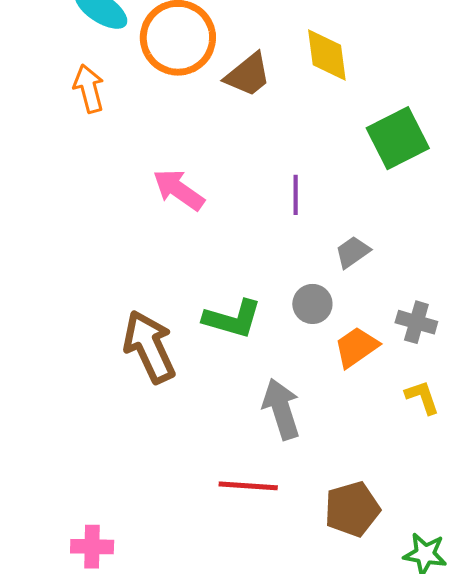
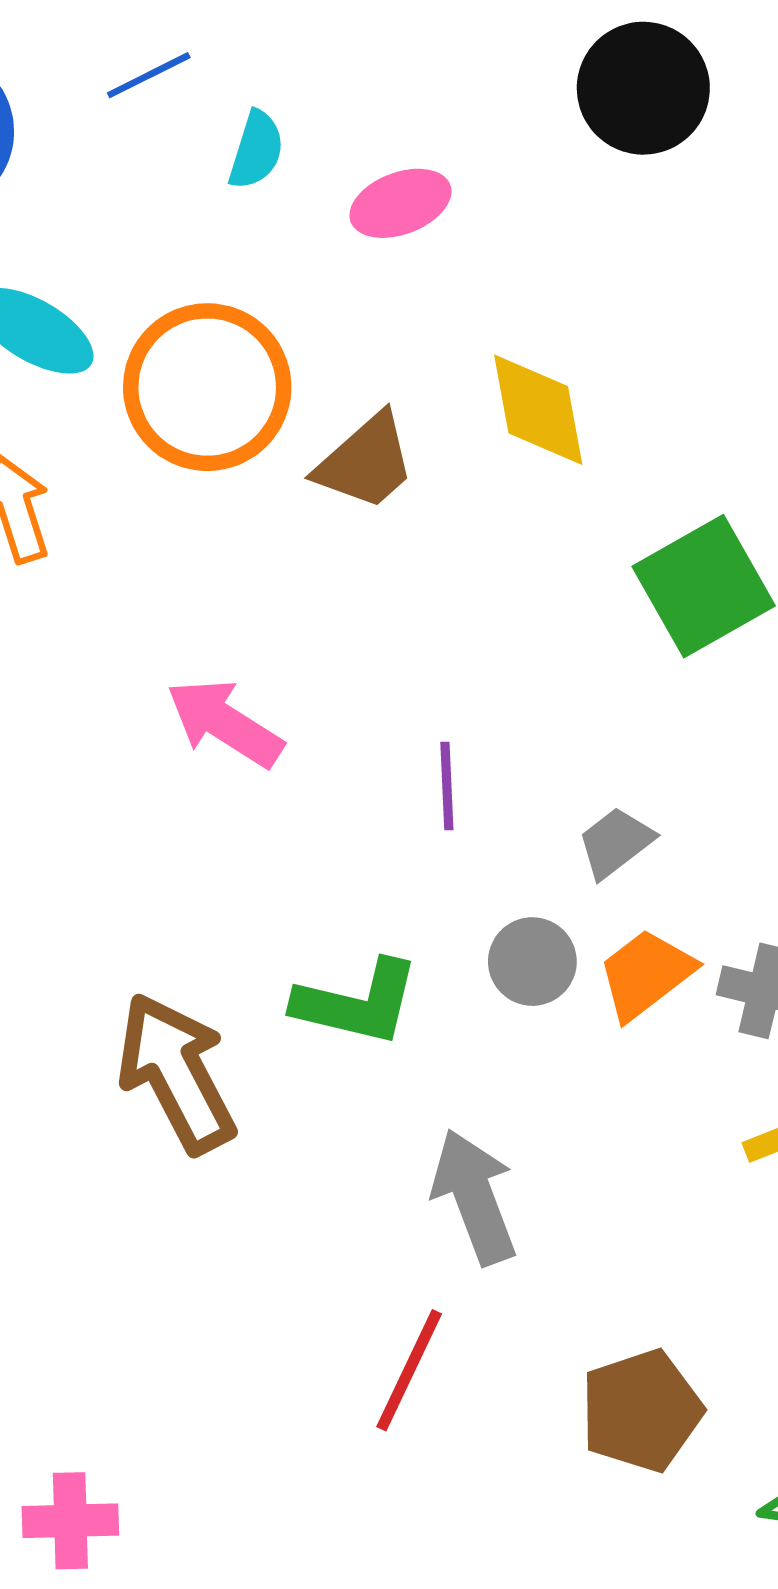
purple line: (296, 195) -> (447, 786), moved
orange trapezoid: (356, 347) -> (646, 974), moved
red line: (248, 486) -> (409, 1370), turned -66

